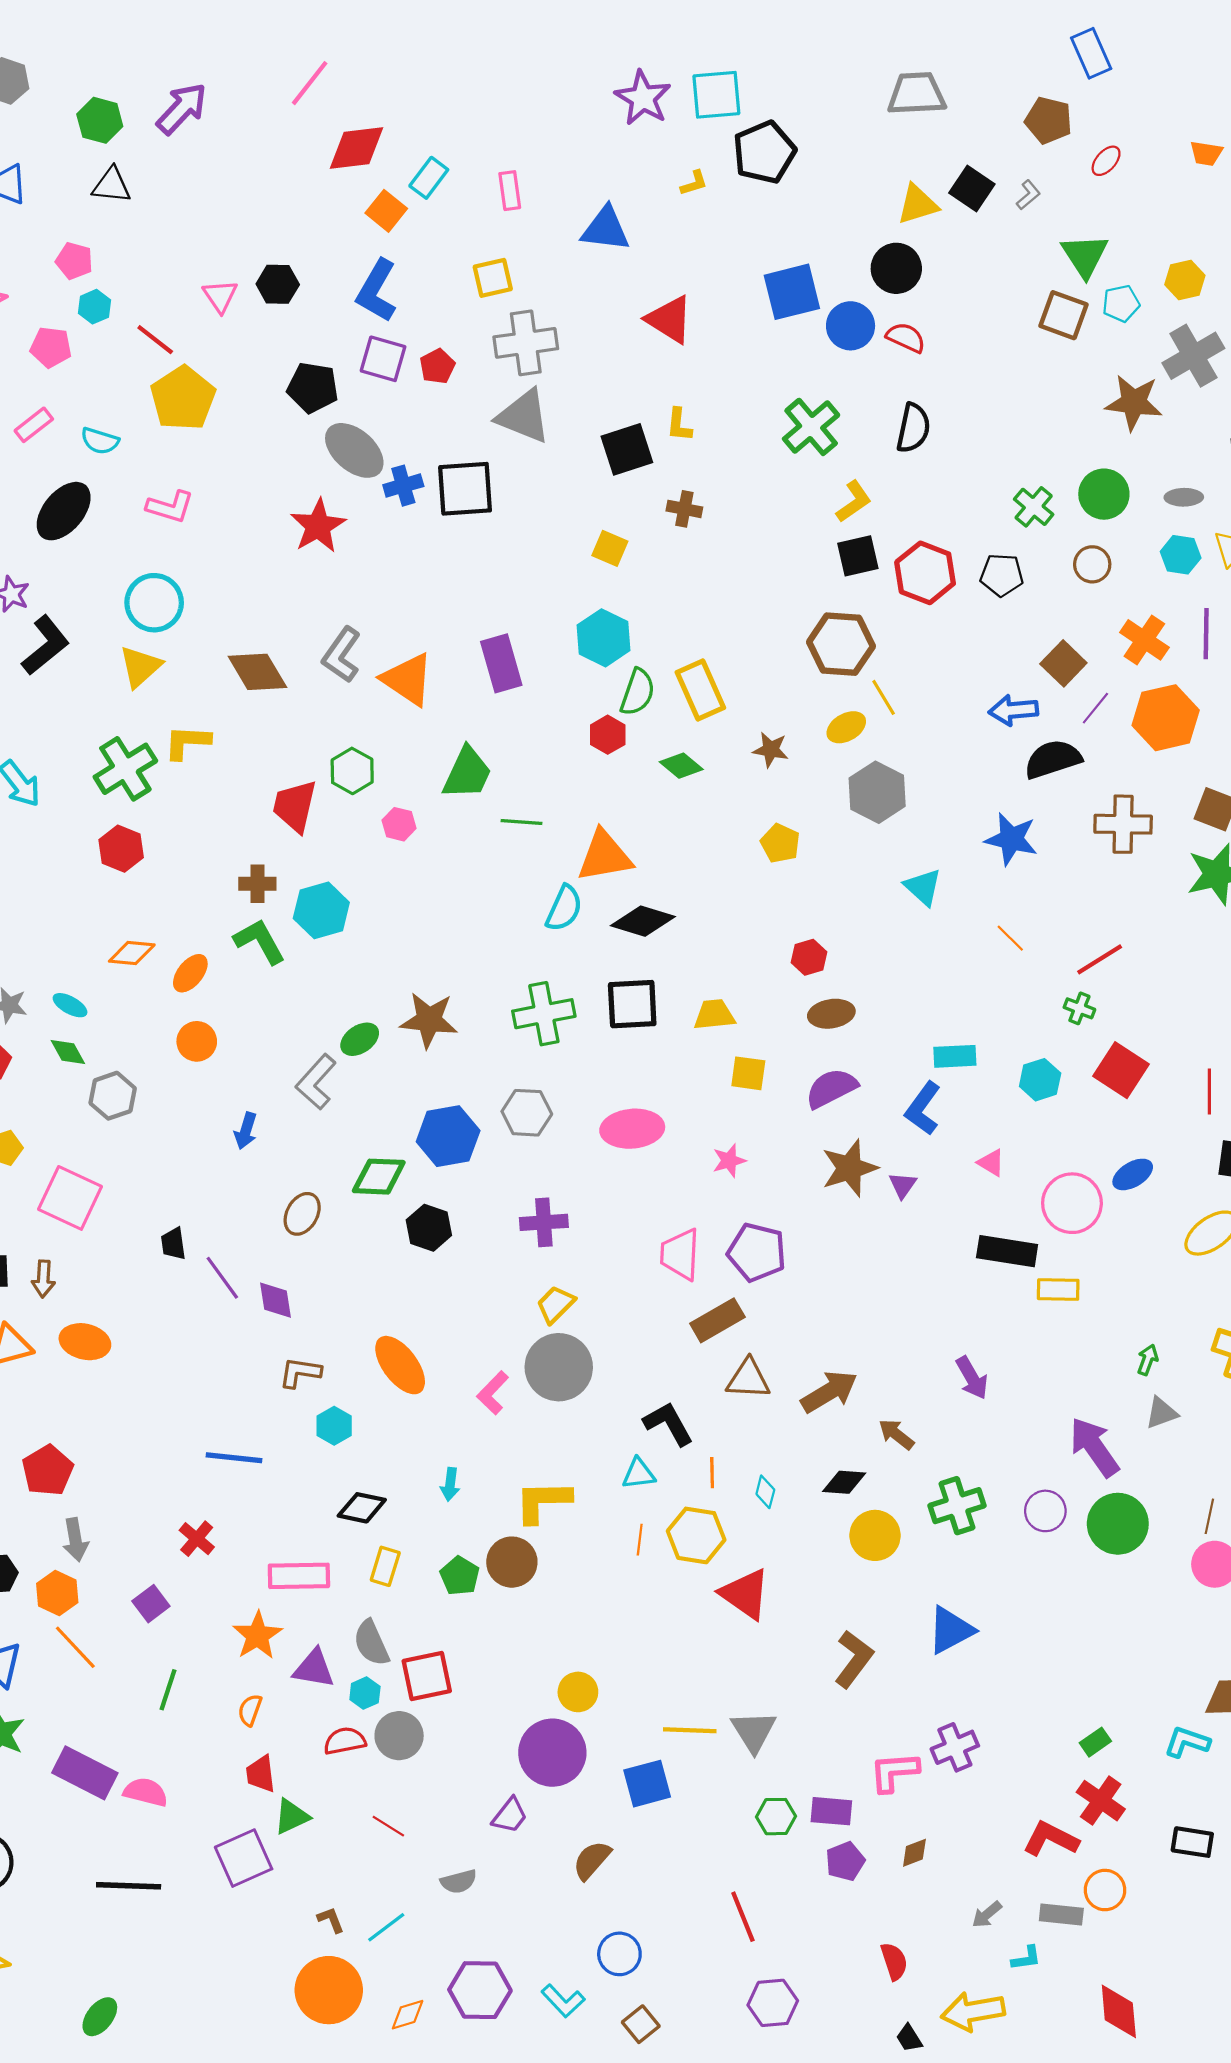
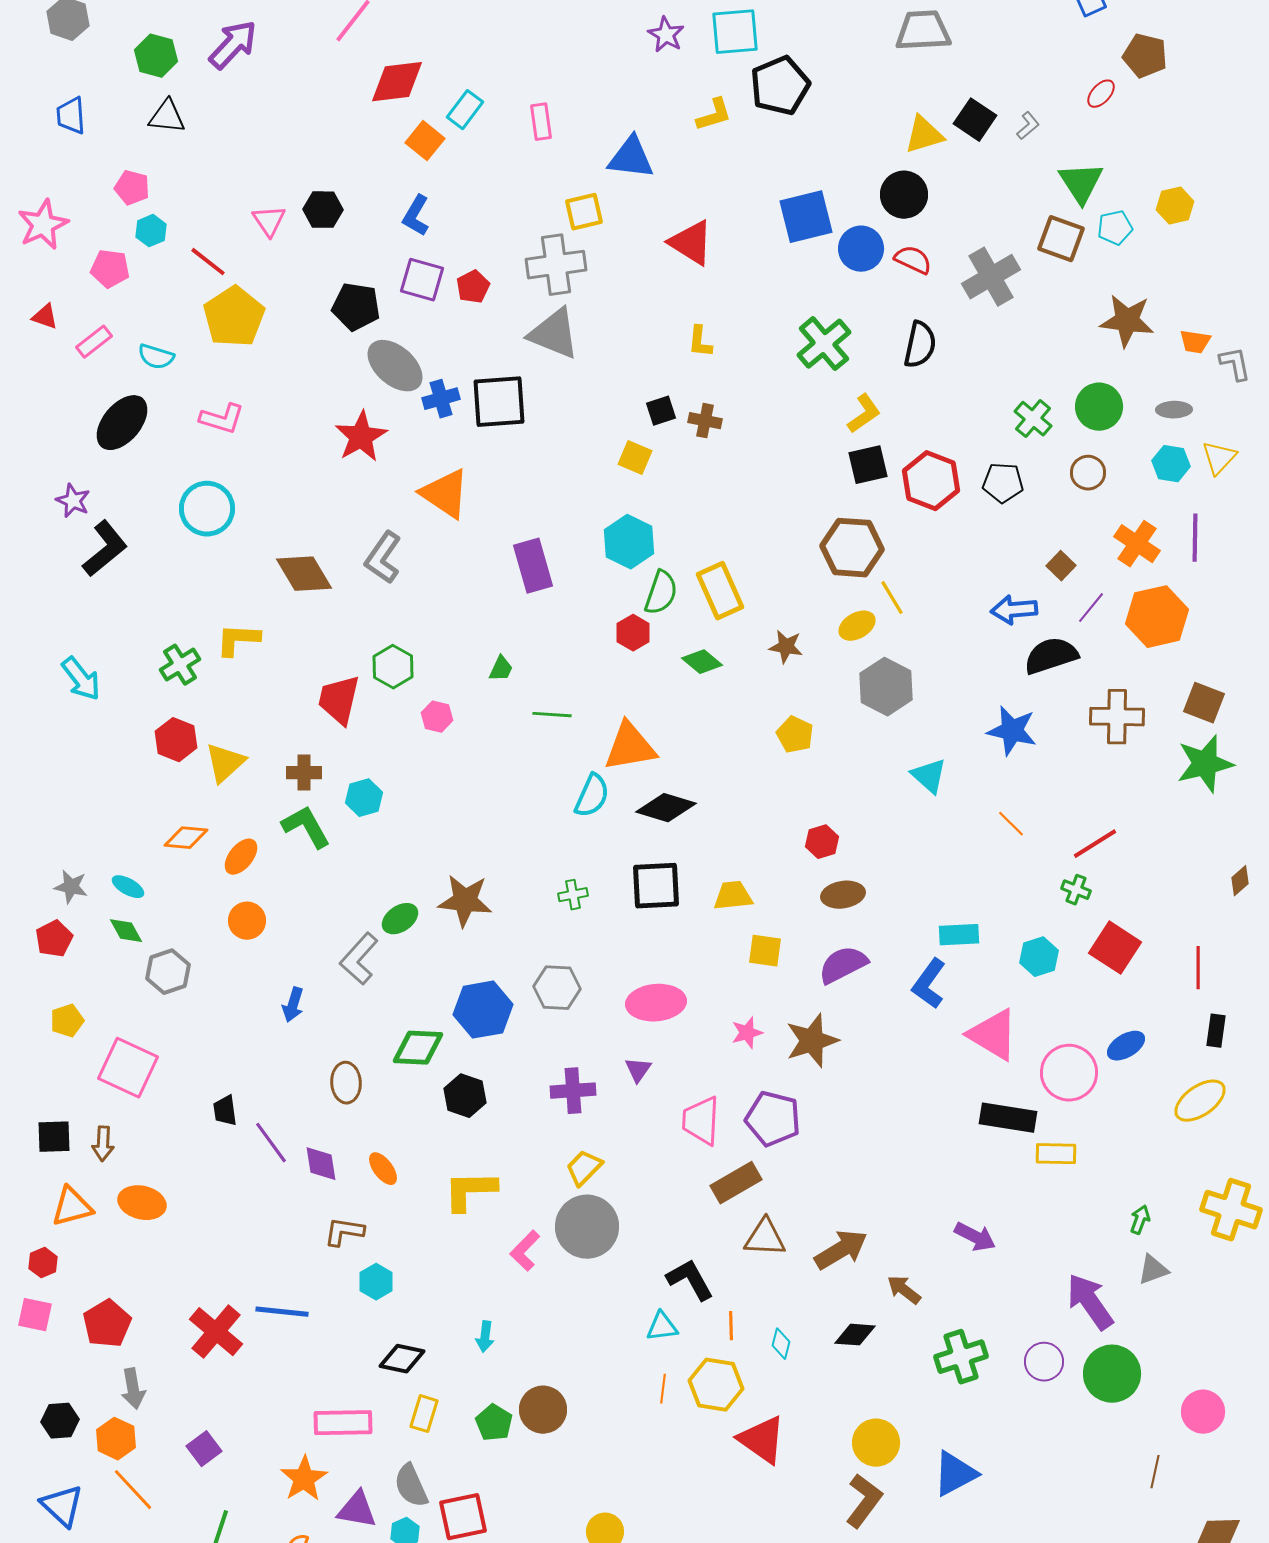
purple star: (643, 98) -> (666, 35), size x0.7
brown pentagon: (1049, 120) -> (1145, 56), moved
orange trapezoid: (1206, 153) -> (1195, 342), moved
yellow L-shape: (694, 183) -> (714, 115), size x1.4
yellow square: (493, 278) -> (584, 212), moved
blue L-shape: (377, 291) -> (416, 216), size x0.7
gray cross: (1193, 356) -> (991, 277), moved
black square: (627, 449) -> (661, 411), moved, size x0.6
brown square: (1063, 663) -> (1061, 566), size x0.7
yellow triangle: (140, 667) -> (225, 763), moved
orange triangle: (408, 679) -> (445, 494), moved
green cross: (125, 769) -> (180, 665), size x0.7
green trapezoid: (467, 773) -> (501, 669), size x0.5
cyan hexagon: (321, 910) -> (364, 798), size x0.7
green cross: (544, 1014) -> (573, 895), size x0.5
pink triangle: (991, 1163) -> (993, 1035), size x2.0
brown star: (849, 1168) -> (812, 1041), moved
purple triangle: (903, 1185) -> (638, 1070), moved
brown ellipse: (302, 1214) -> (346, 1083), turned -33
orange ellipse: (400, 1365) -> (383, 1169), moved, size x0.6
purple arrow: (972, 1378) -> (975, 1237), turned -33
yellow L-shape: (543, 1501) -> (470, 1191), moved
brown line: (1209, 1516) -> (1155, 1472), moved
yellow circle: (875, 1535) -> (876, 1443), moved
red cross: (197, 1539) -> (216, 1332), moved, size x1.6

